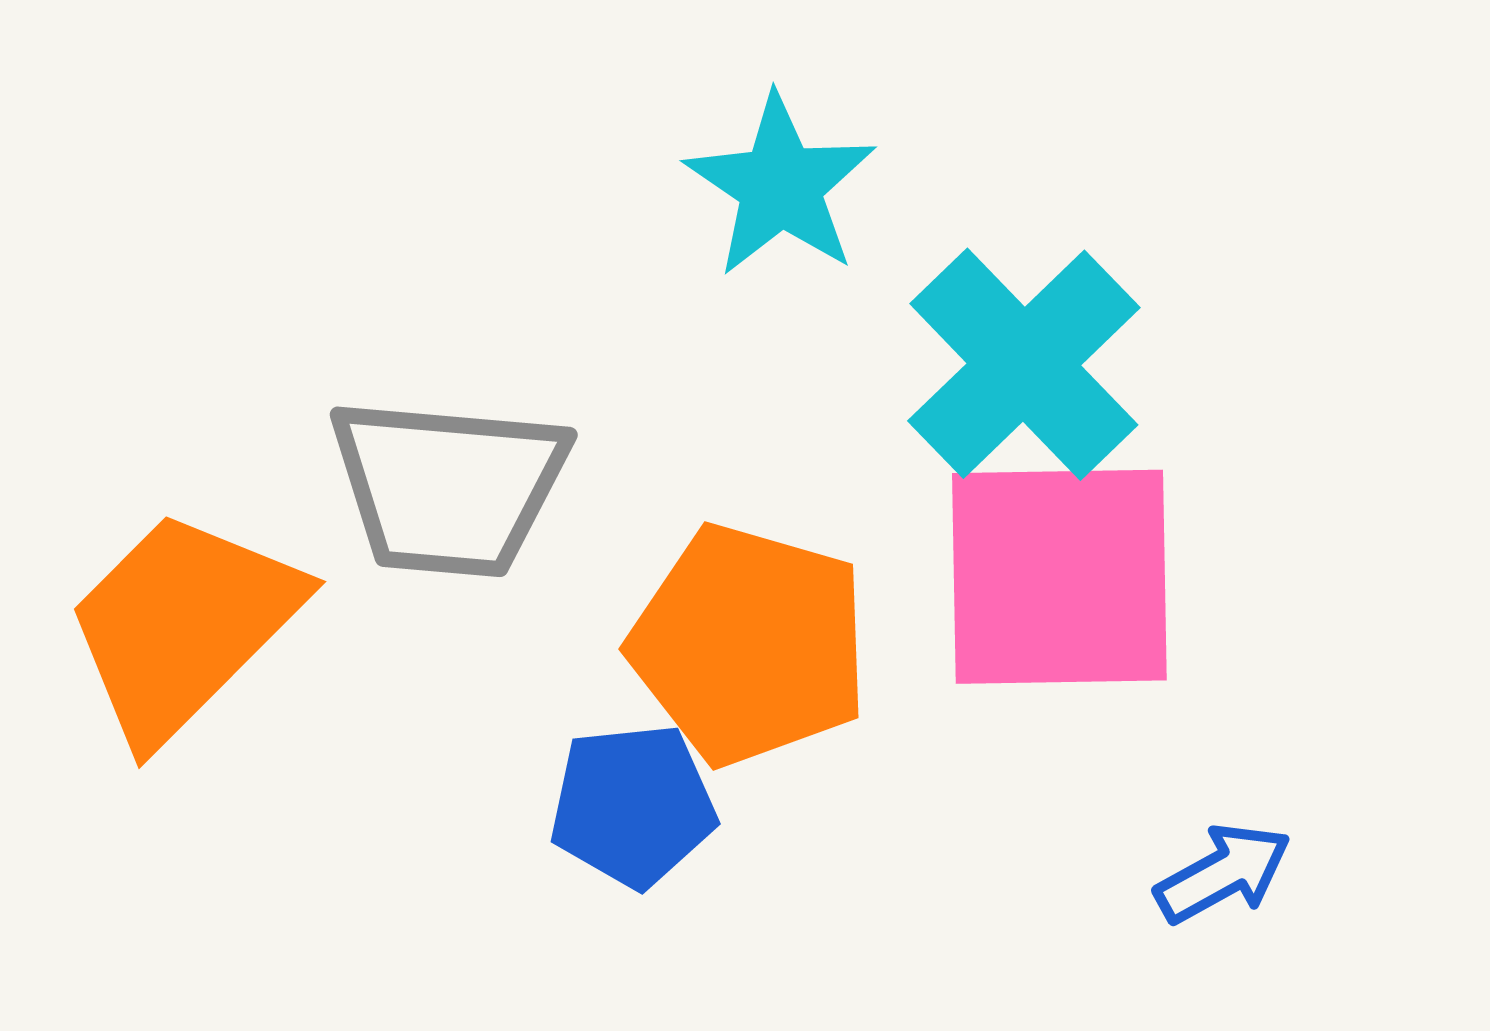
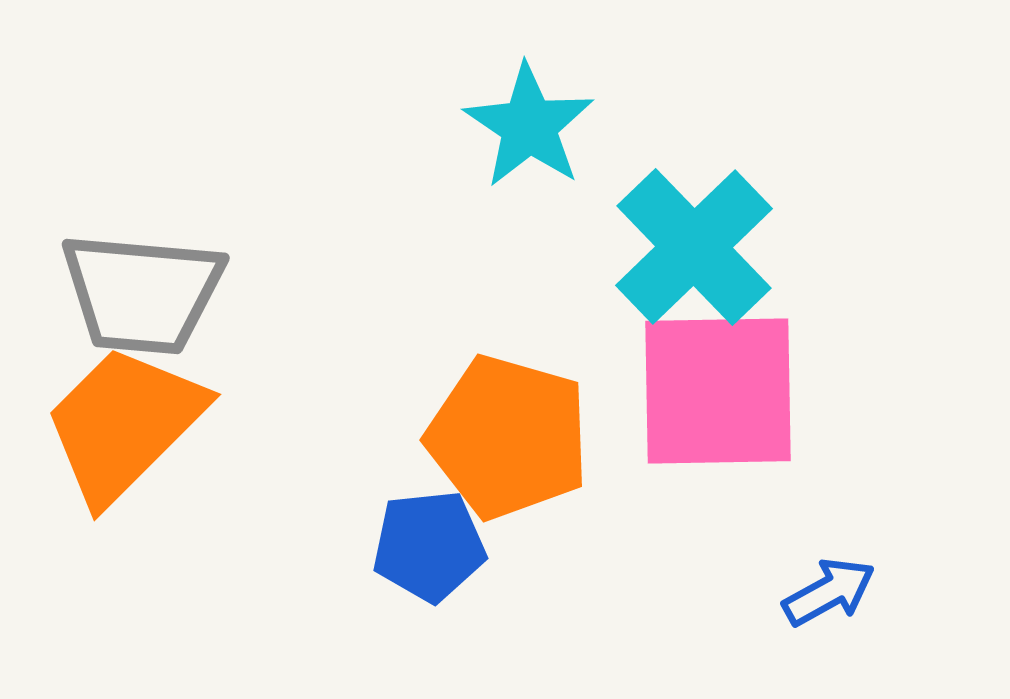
gray trapezoid: (448, 487) -> (142, 293), moved

